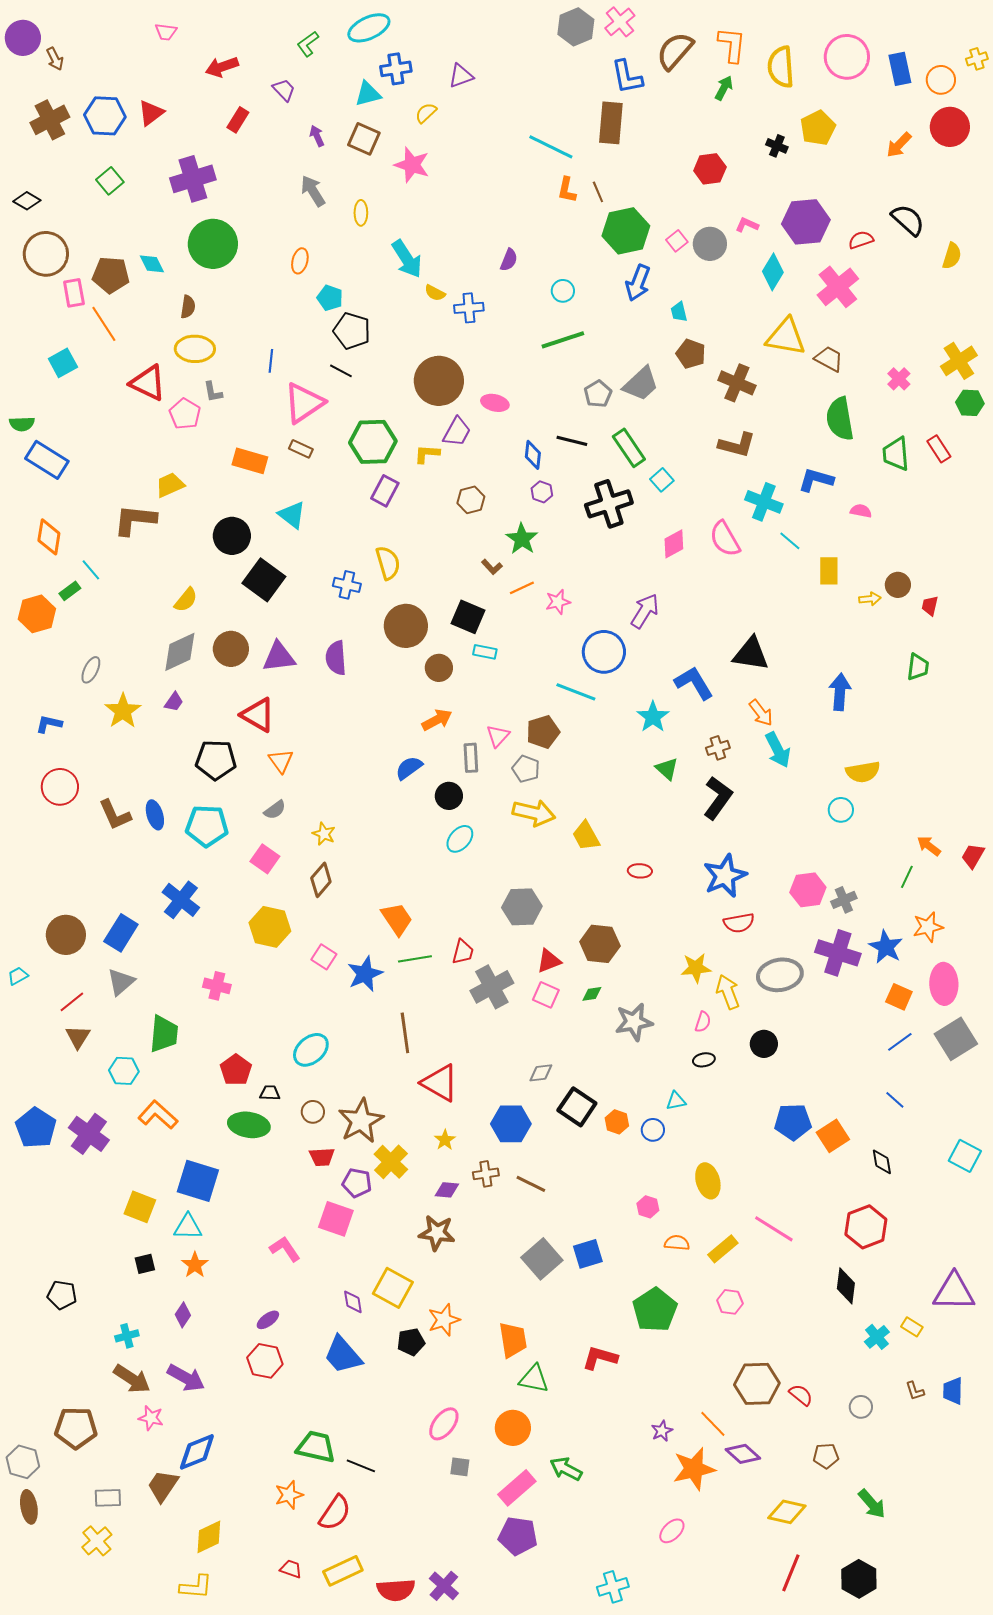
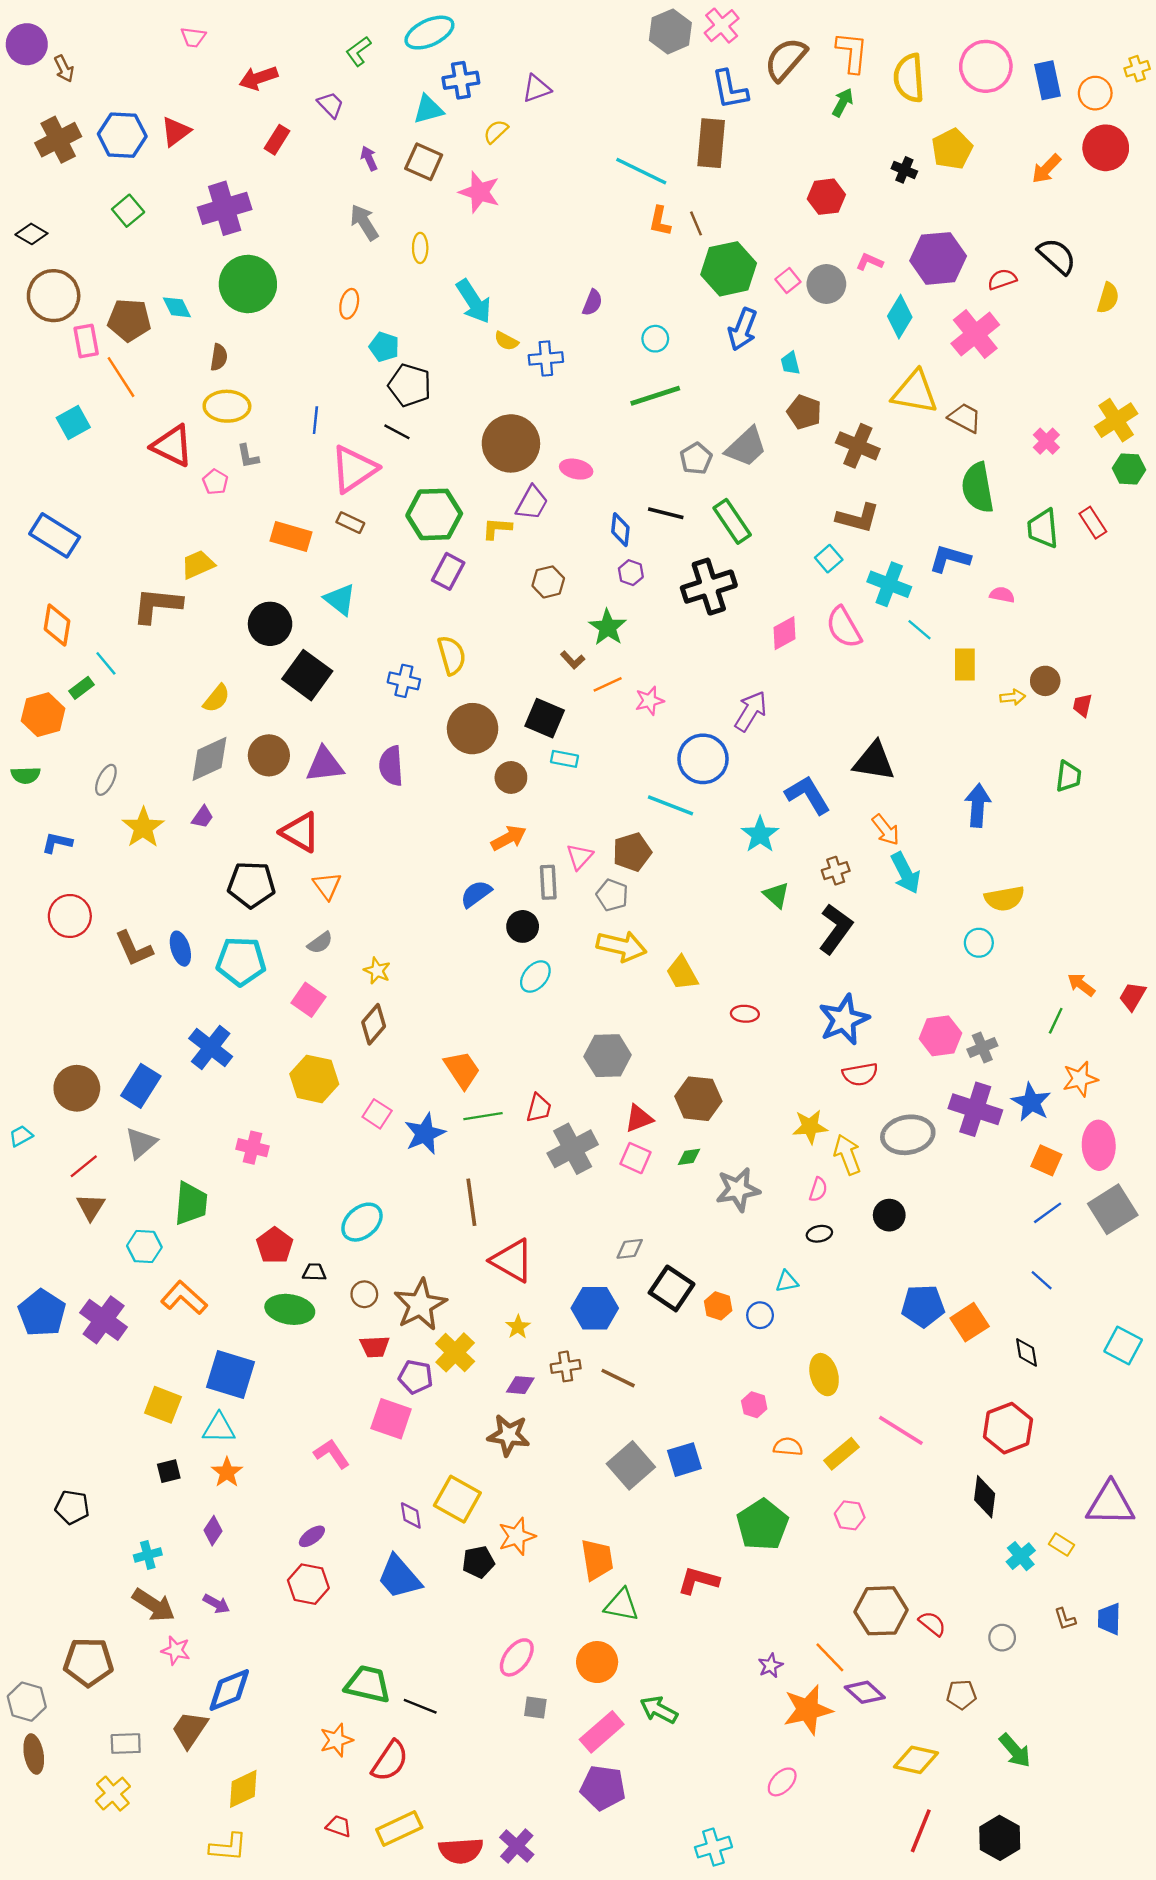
pink pentagon: (185, 414) -> (215, 482), size x0.7
green semicircle: (22, 424) -> (26, 775), moved
cyan square: (662, 480) -> (829, 559), moved
purple arrow: (186, 1378) -> (216, 1604), size x0.6

